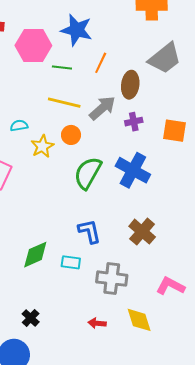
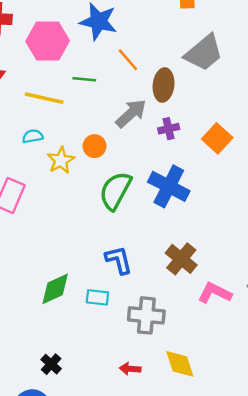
orange line: (101, 63) -> (128, 60), turned -65
green line: (62, 68) -> (84, 79), moved
yellow line: (64, 103) -> (44, 98), moved
orange square: (175, 131) -> (217, 138), turned 35
pink L-shape: (170, 286) -> (215, 293), moved

